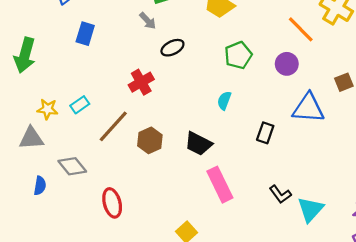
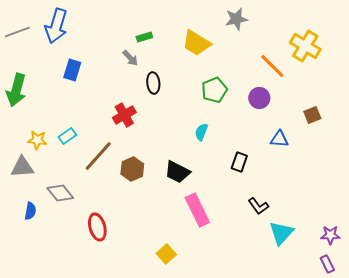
black ellipse: (172, 48) -> (153, 83), turned -70
blue triangle: (308, 108) -> (279, 139), size x0.6
black L-shape: (280, 194) -> (258, 206), moved

